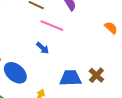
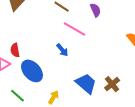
blue trapezoid: (71, 78) -> (86, 83), turned 35

